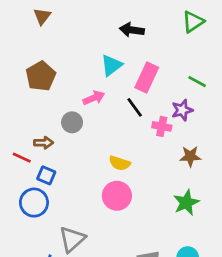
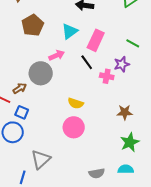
brown pentagon: (41, 76) -> (33, 25), moved
gray circle: (72, 122) -> (41, 73), size x1.5
brown arrow: (43, 143) -> (20, 88), turned -32
brown star: (190, 156) -> (125, 112), moved
green star: (186, 203) -> (130, 142), moved

